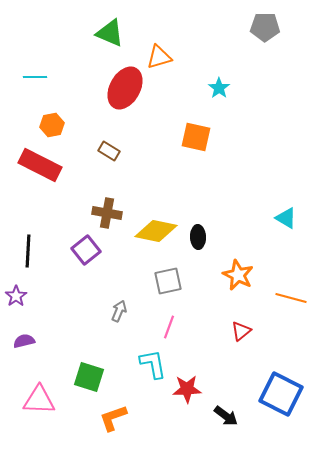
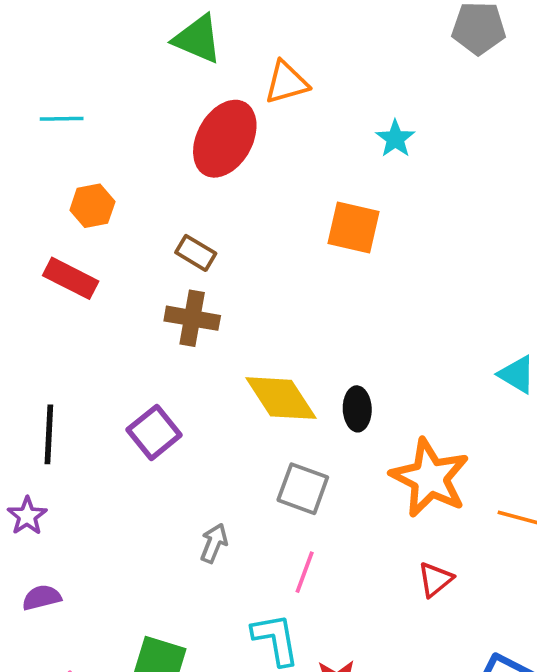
red rectangle: (40, 165) -> (71, 278), size x0.7
brown cross: (107, 213) -> (192, 318), moved
yellow diamond: (156, 231) -> (281, 398), turned 45
orange star: (238, 275) -> (430, 478), size x1.4
gray square: (168, 281) -> (303, 489), turned 32

